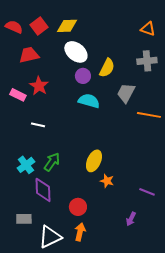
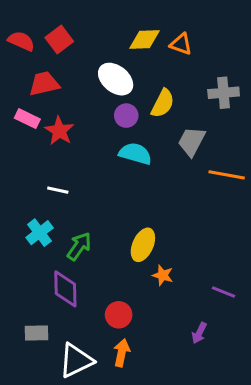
yellow diamond: (67, 26) -> (144, 40), moved
orange triangle: (148, 29) -> (181, 44), moved
pink rectangle: (18, 95) -> (27, 119), moved
cyan cross: (26, 165) -> (40, 233), moved

